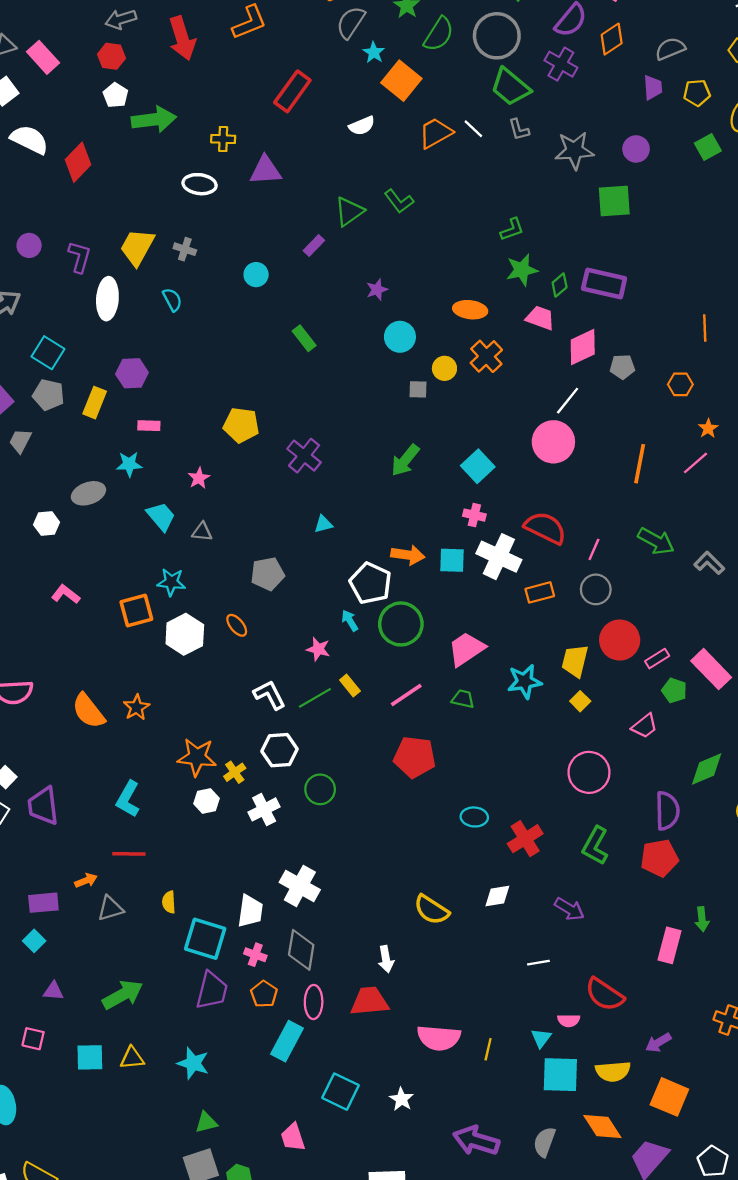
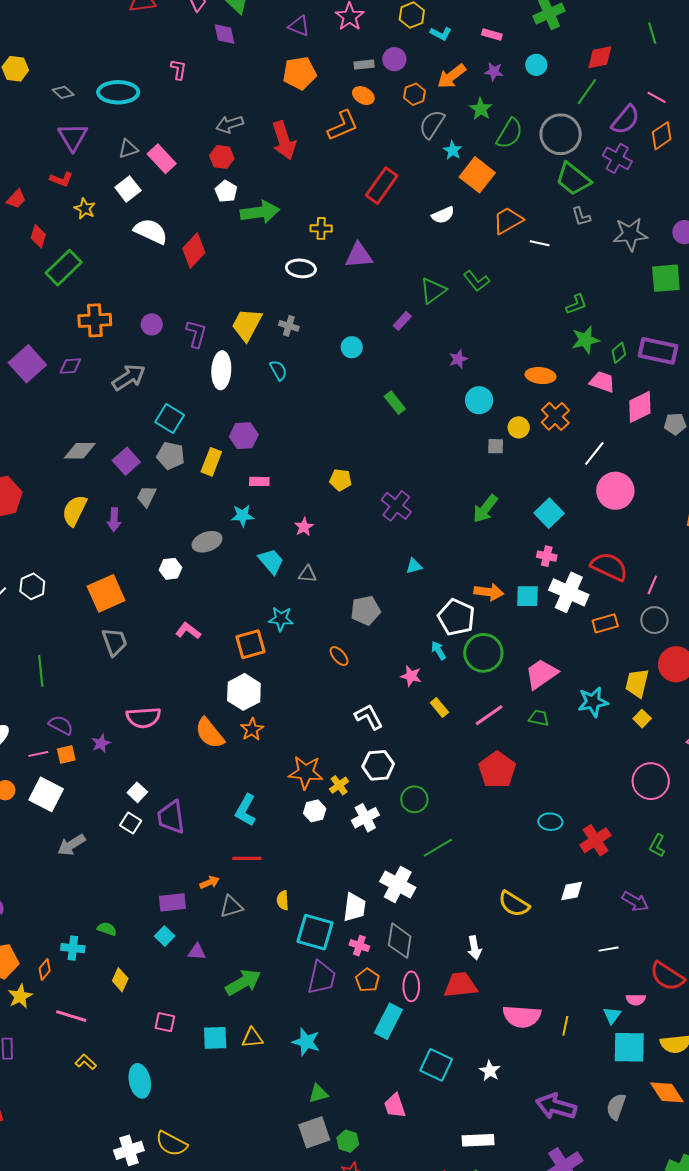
white line: (473, 129) -> (540, 243), moved, turned -30
white line: (568, 401) -> (594, 454), moved
yellow pentagon: (241, 425) -> (341, 480), size x0.7
white hexagon: (185, 634) -> (244, 692), moved
green line: (315, 698) -> (438, 848), moved
red pentagon: (415, 757) -> (497, 770), turned 30
green L-shape: (595, 846) -> (657, 846), size x0.7
purple triangle: (53, 991) -> (197, 952), moved

